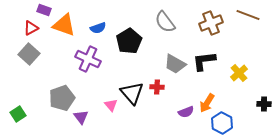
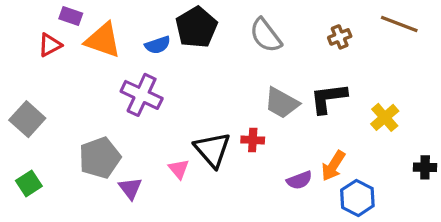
brown cross: (211, 23) -> (340, 37), size x0.6
black pentagon: (129, 41) -> (196, 27), moved
gray square: (29, 54) -> (27, 119), moved

